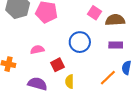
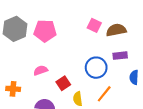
blue circle: (80, 42) -> (96, 68), moved
orange line: (108, 78) -> (104, 94), moved

